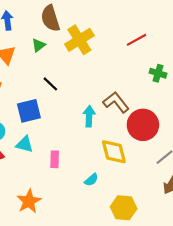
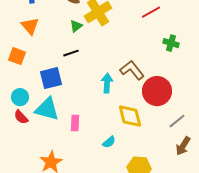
green triangle: (39, 45) -> (76, 26), moved
black line: (50, 84) -> (71, 53), turned -63
cyan triangle: (25, 144) -> (47, 109), size x1.5

